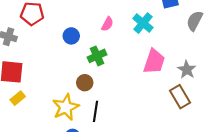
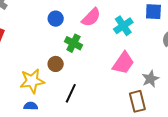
pink semicircle: (107, 24) -> (91, 17), size x1.5
green cross: (97, 56) -> (73, 43), turned 36
black line: (96, 111) -> (71, 93), moved

